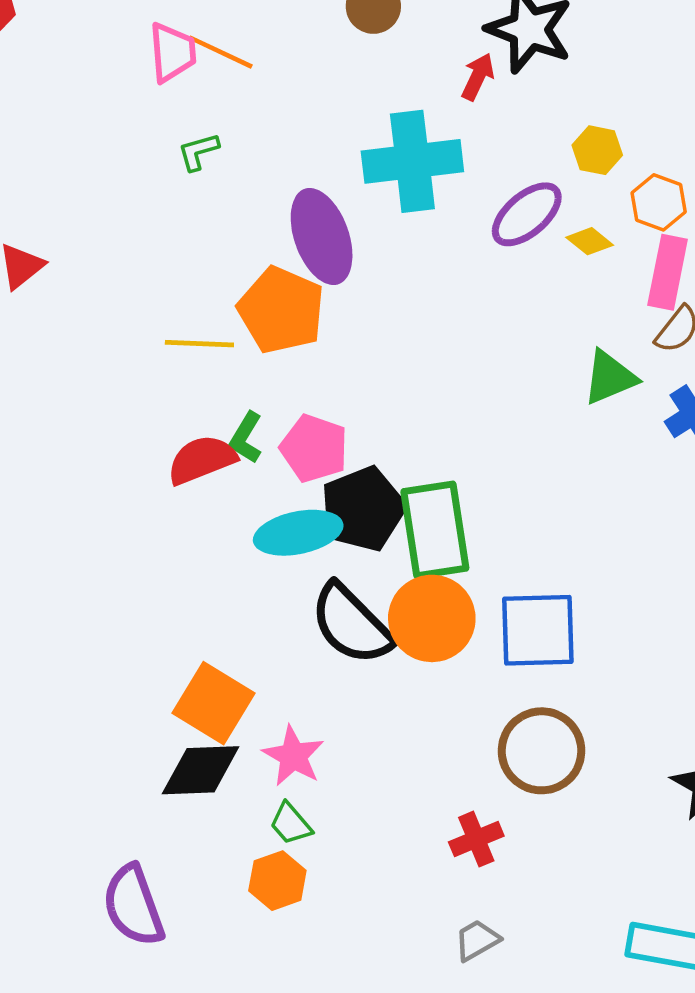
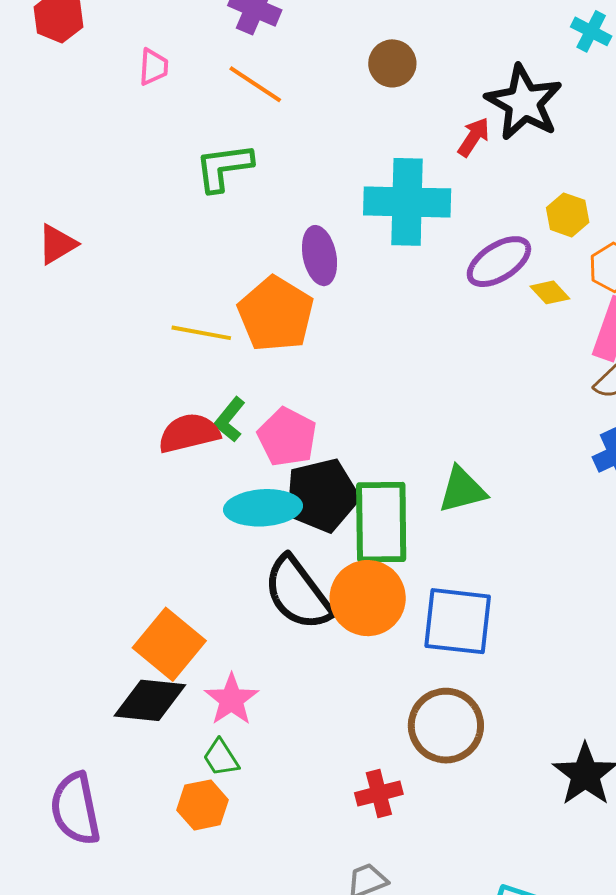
pink trapezoid: (172, 52) -> (154, 67), moved, size x0.7
green L-shape: (198, 152) -> (224, 167), size x1.6
purple ellipse: (322, 237) -> (320, 256), size x0.7
green triangle: (610, 377) -> (462, 490), moved

